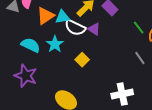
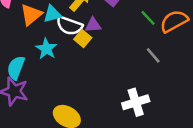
purple triangle: (94, 29) -> (93, 25), turned -32
cyan semicircle: (31, 45) -> (16, 68), moved, turned -90
yellow square: (82, 60) -> (83, 39), moved

